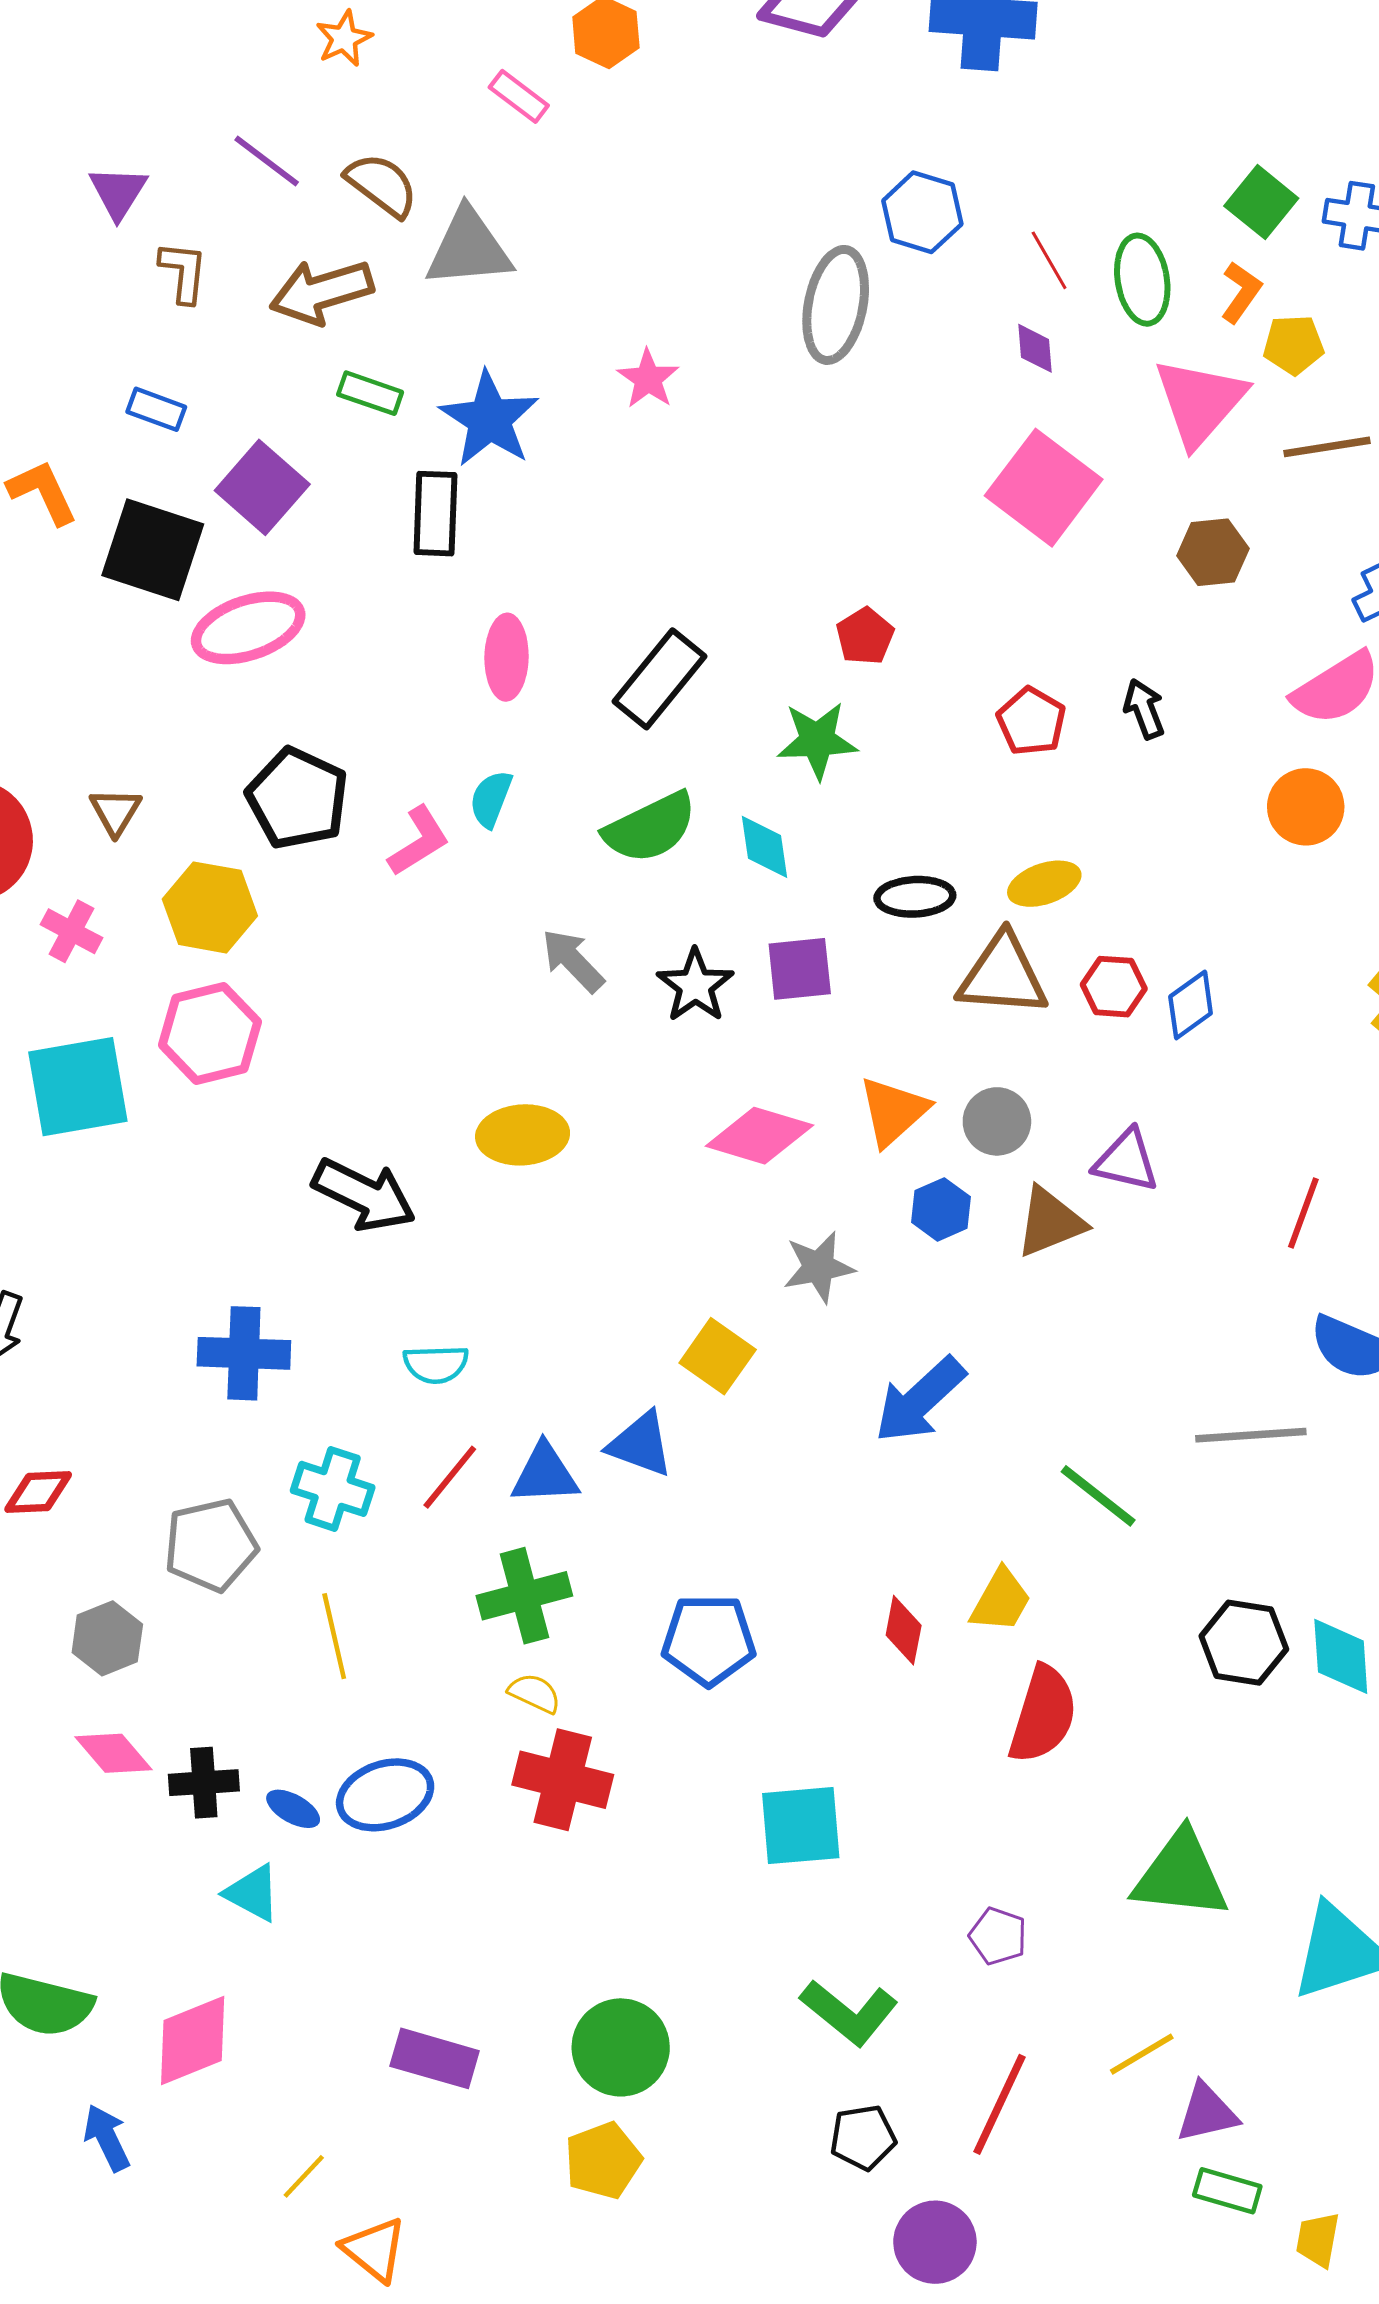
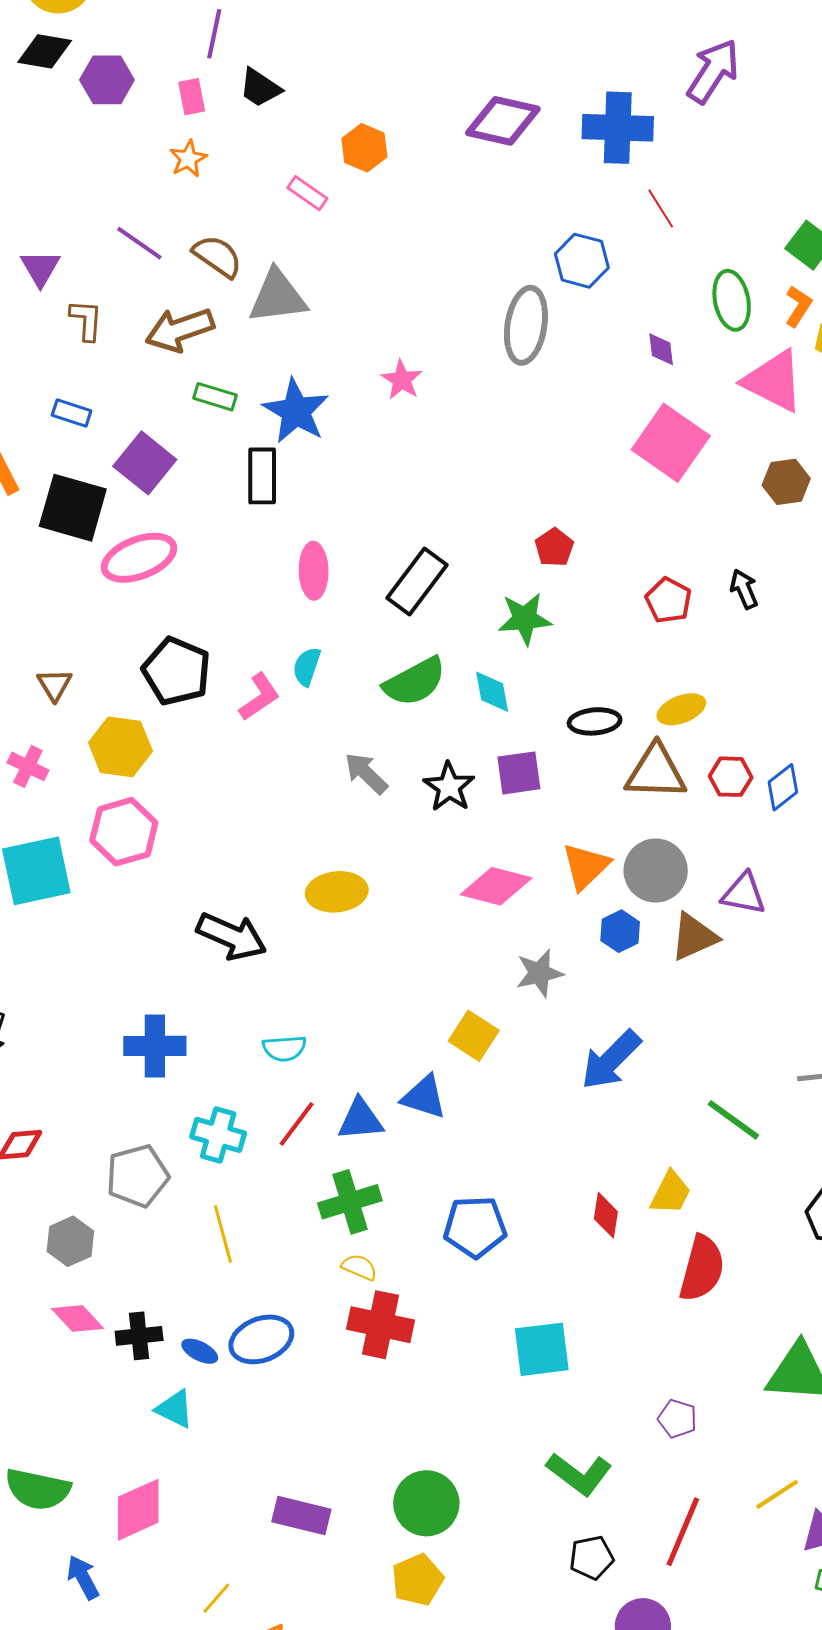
red line: (1049, 260) -> (661, 209), moved
pink triangle: (1200, 402) -> (774, 381), turned -42
gray circle: (997, 1121) -> (656, 871), size x1.4

